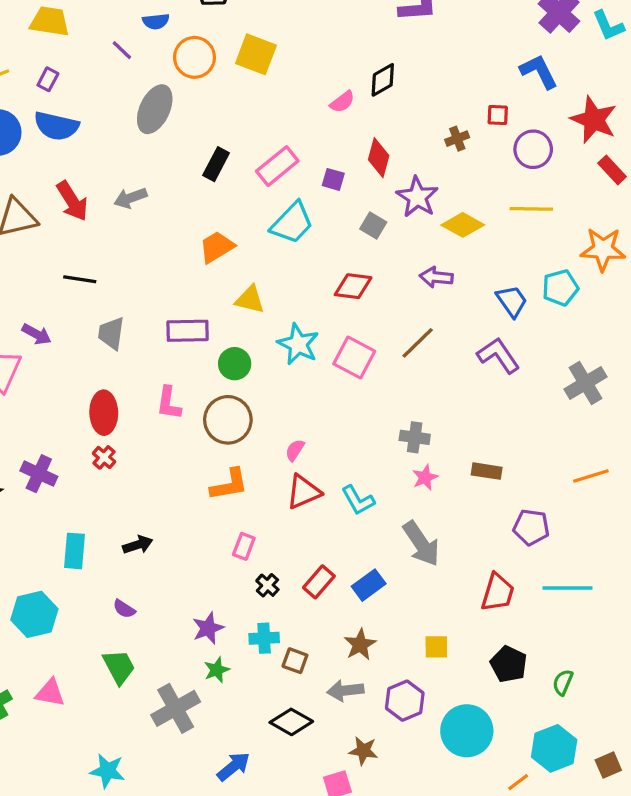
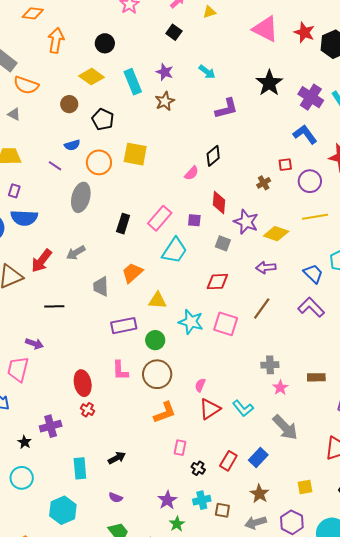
red arrow: (72, 201) -> (42, 261), turned 80
gray trapezoid: (111, 333) -> (101, 286), moved
purple cross: (39, 474) -> (51, 426), turned -30

